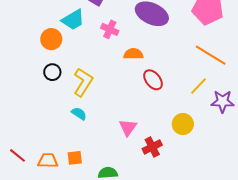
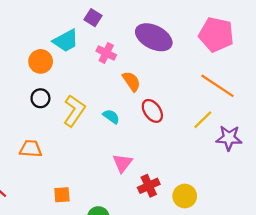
orange semicircle: (133, 54) -> (131, 81), turned 54
cyan semicircle: (79, 114) -> (111, 116), moved
yellow circle: (183, 124) -> (185, 196), moved
orange trapezoid: (48, 161) -> (31, 149), moved

